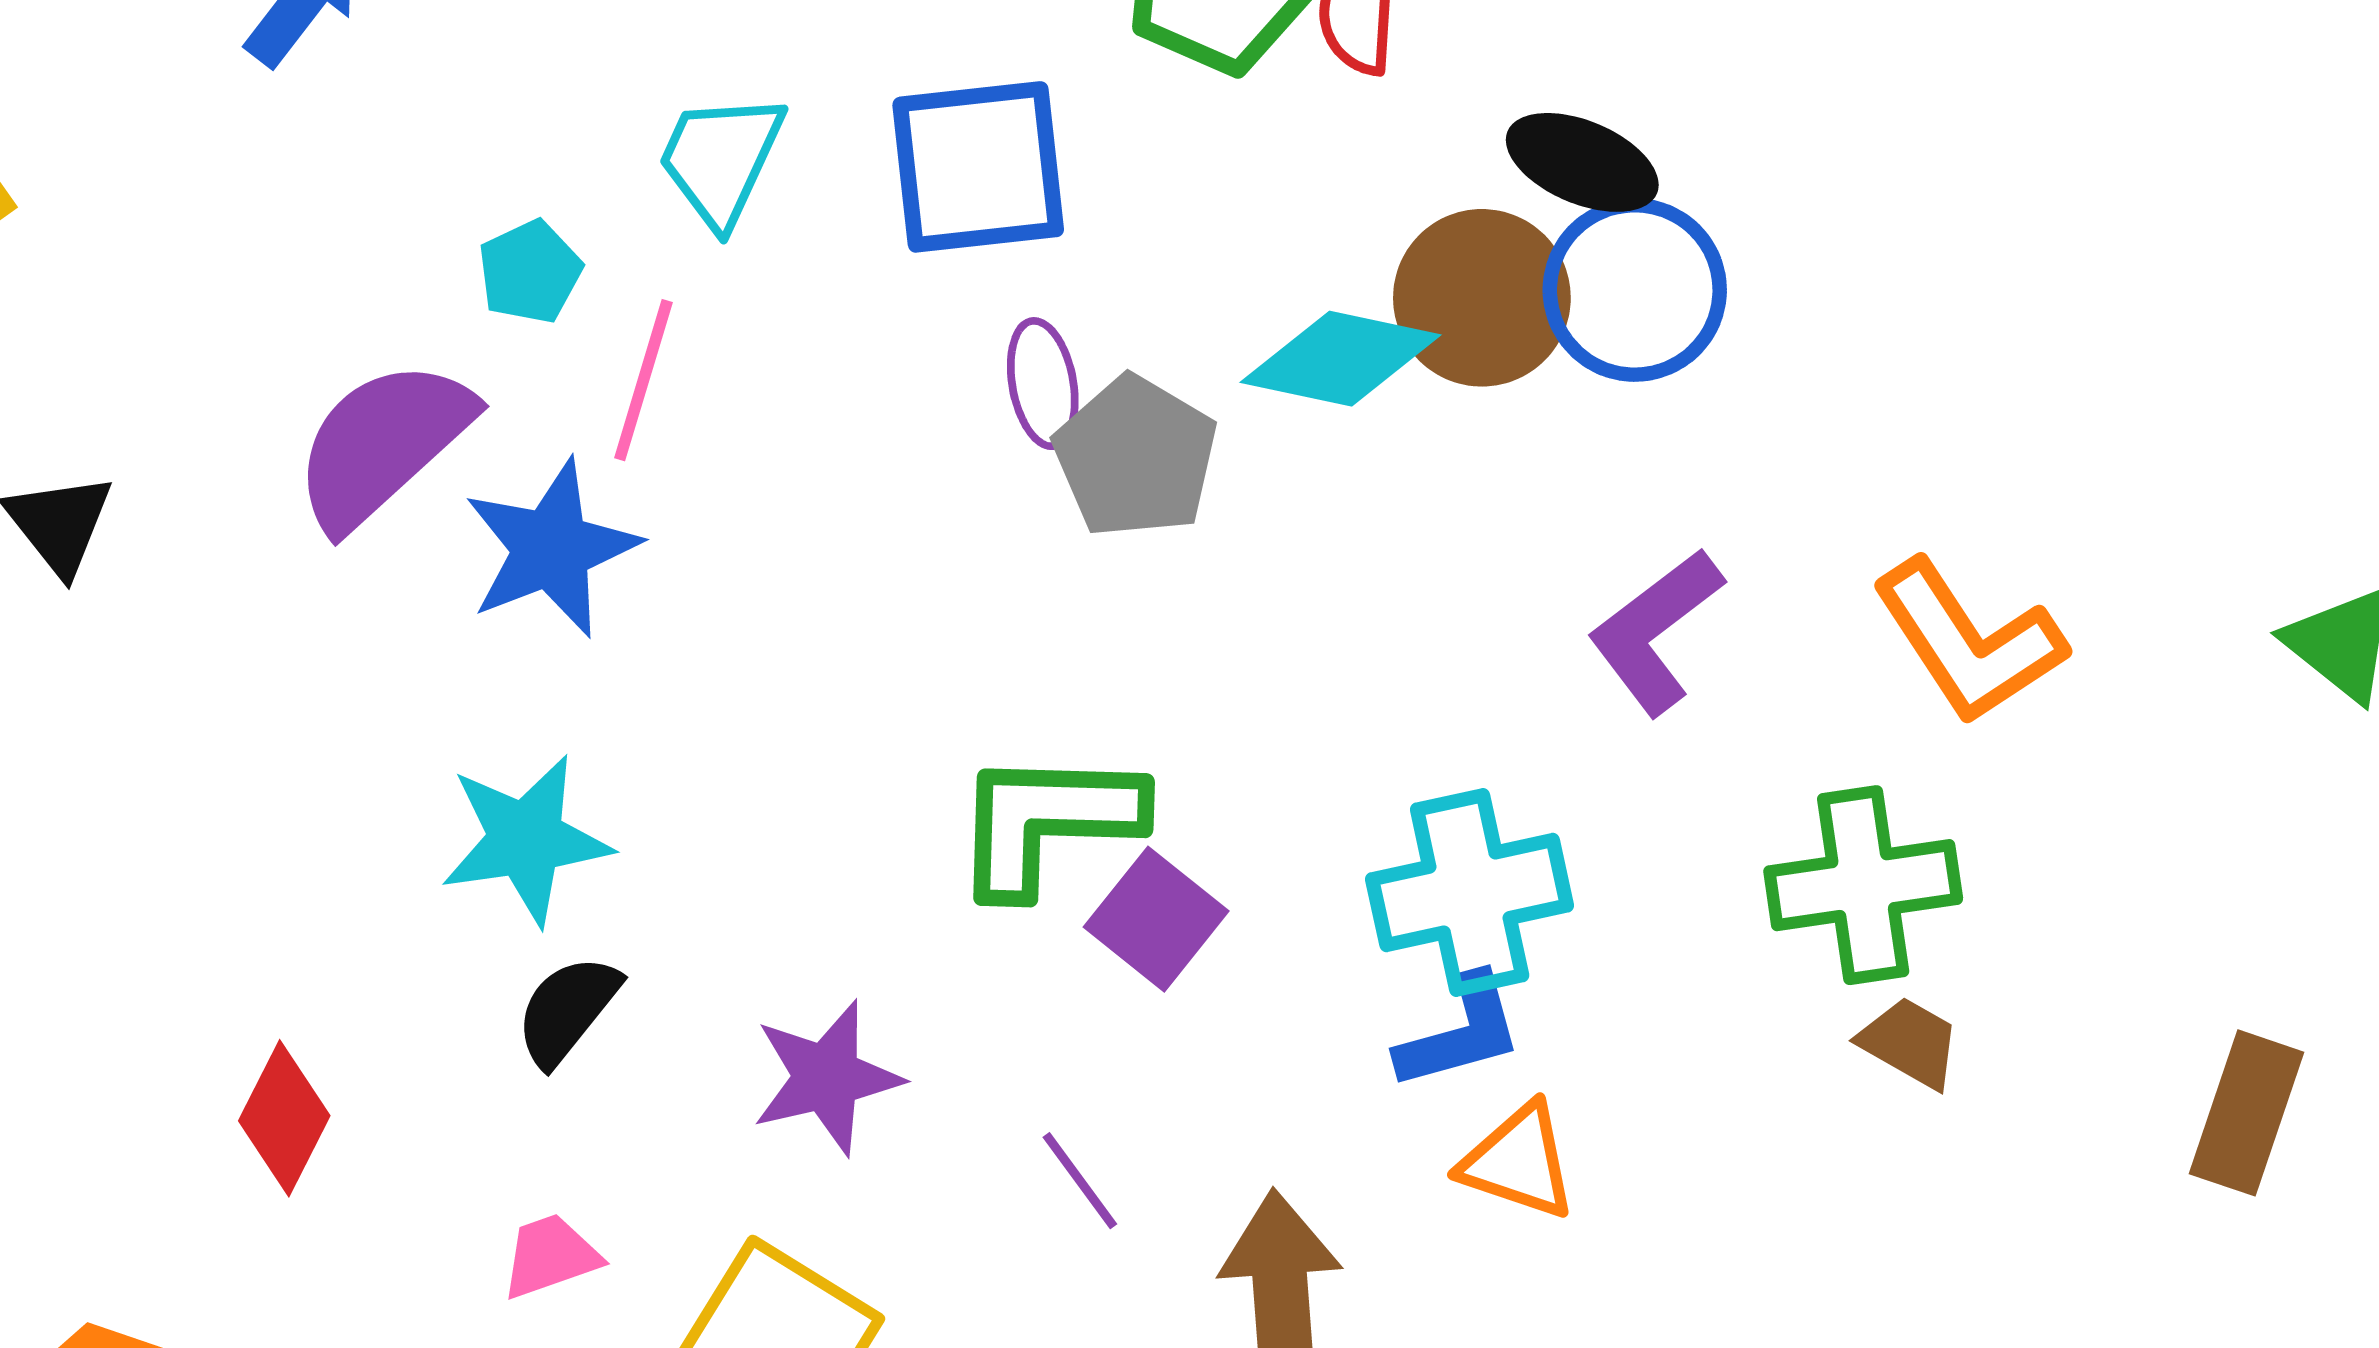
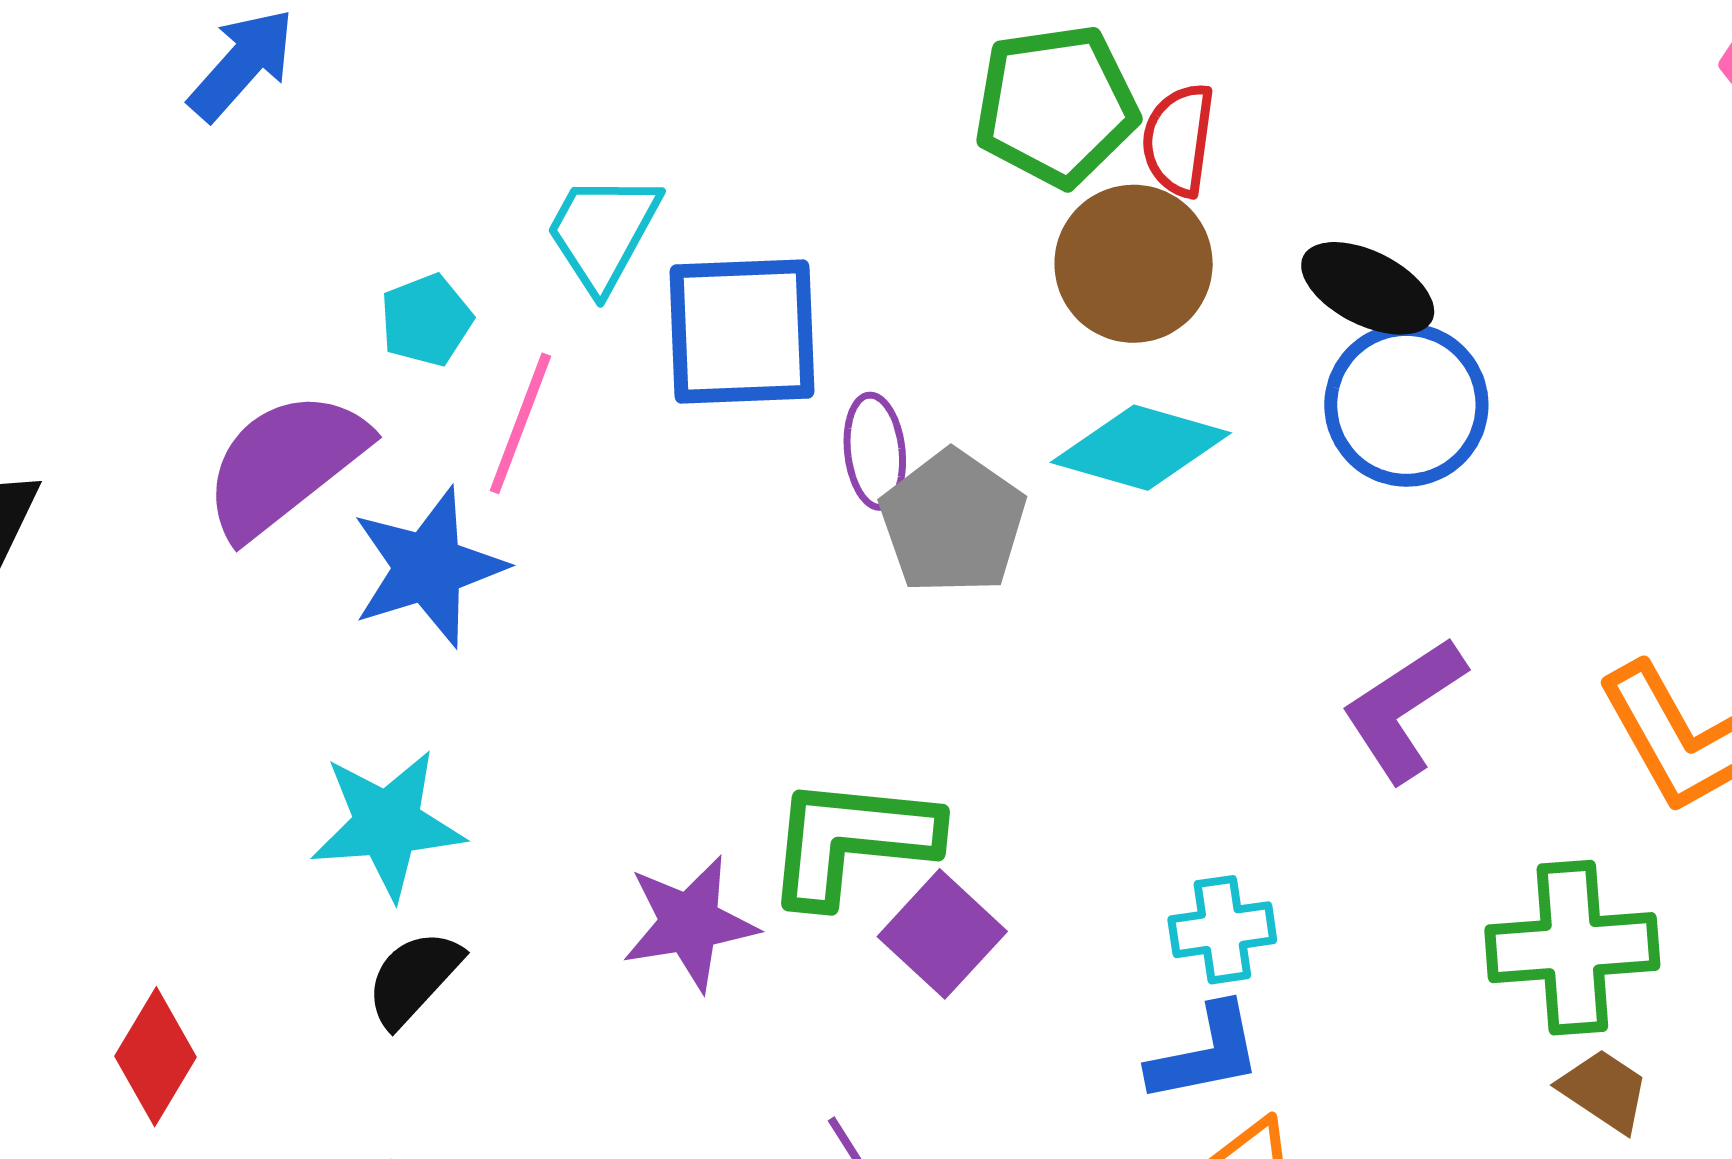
blue square: (978, 167) -> (742, 331), moved
brown circle: (1482, 298) -> (1134, 264), moved
cyan cross: (1470, 892) -> (1222, 930), size x0.6
purple star: (827, 1078) -> (690, 923), moved

